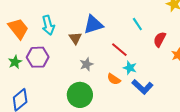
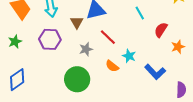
red line: (119, 50) -> (108, 37), moved
purple hexagon: (38, 57) -> (50, 39), moved
blue L-shape: (142, 87) -> (155, 72), moved

